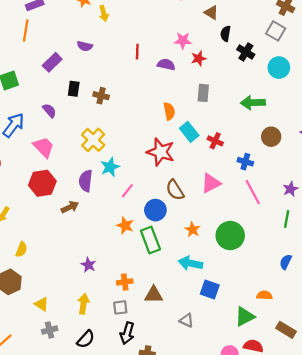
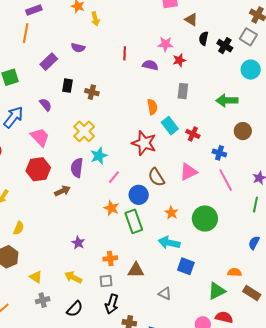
black cross: (246, 52) -> (225, 46), moved
yellow arrow: (83, 304) -> (73, 277), turned -72
brown rectangle: (286, 330) -> (252, 293), moved

